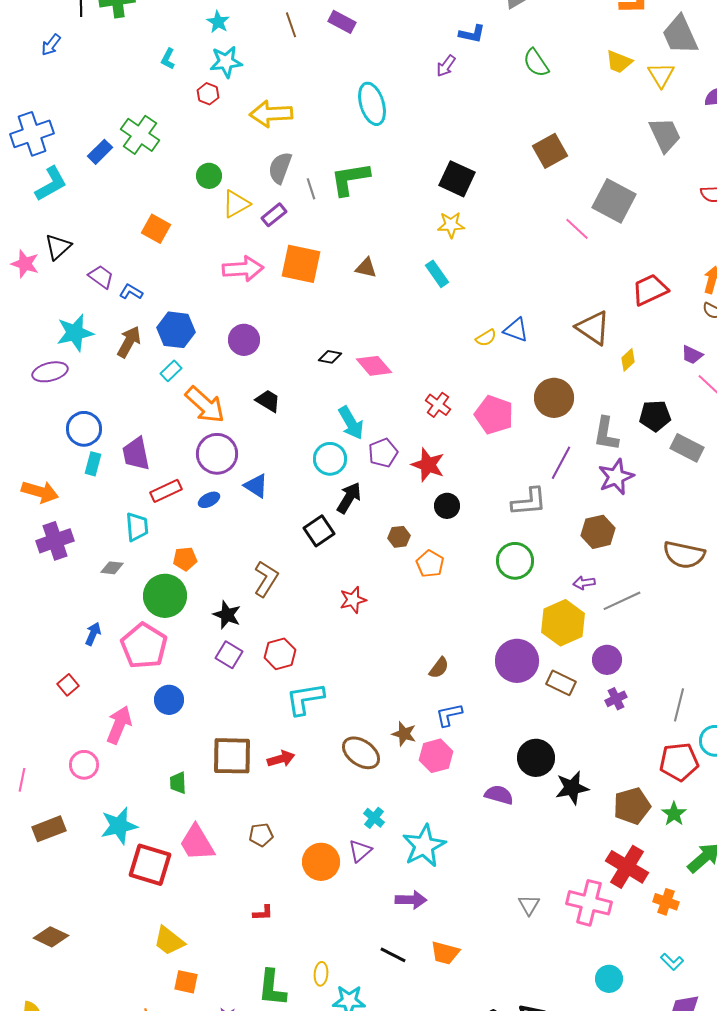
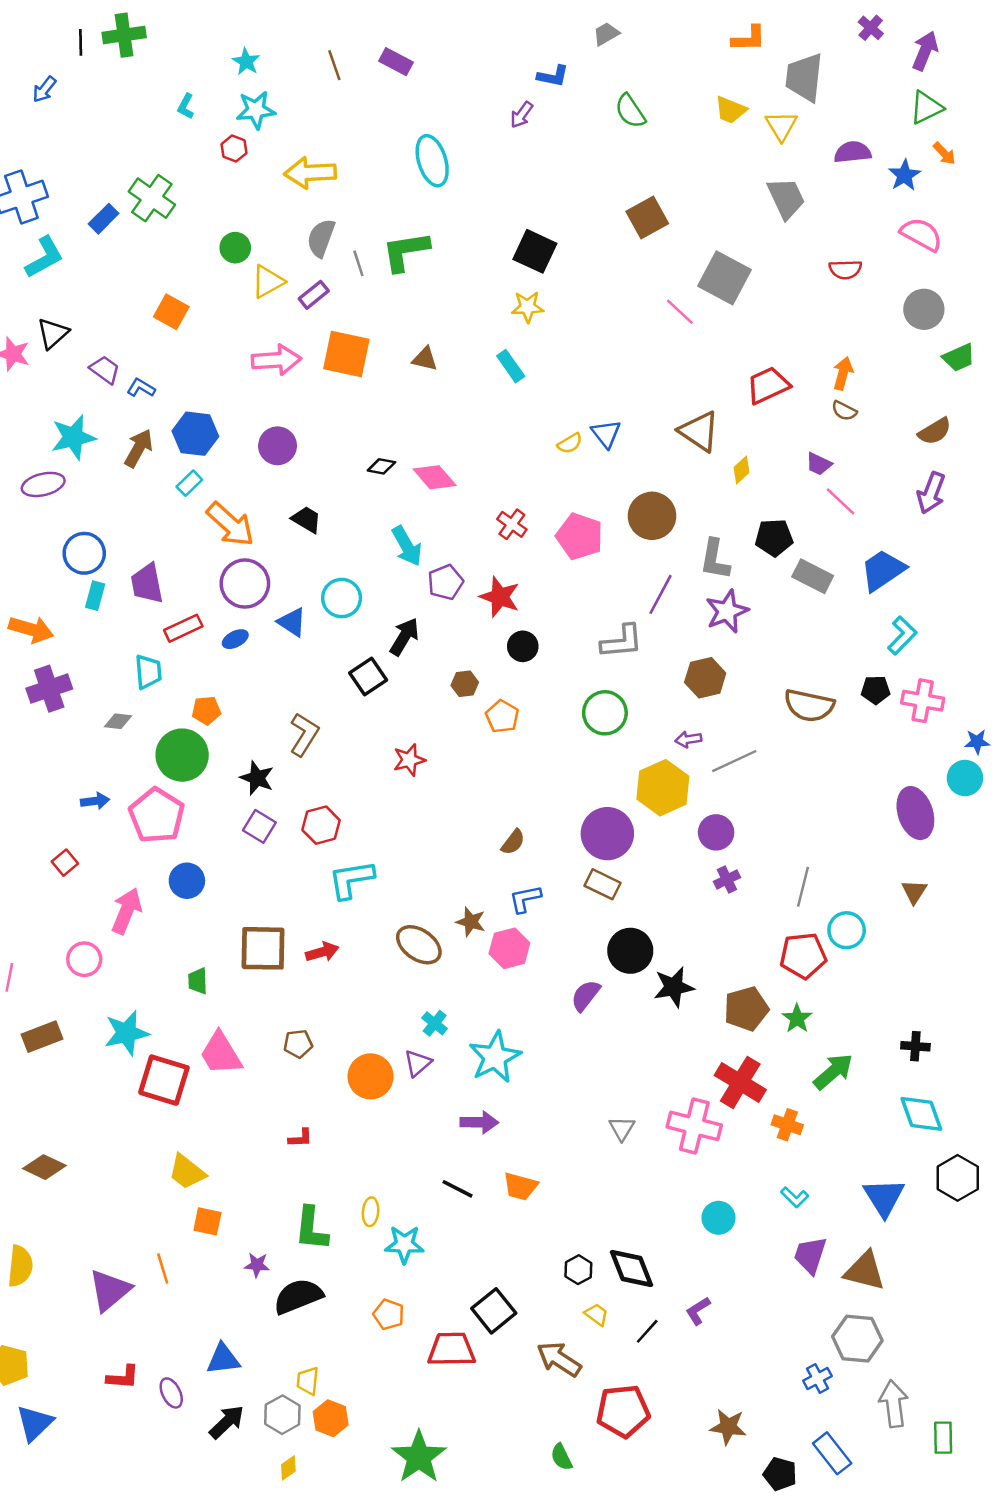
gray trapezoid: (680, 35) -> (804, 77), turned 30
blue triangle: (516, 330) -> (606, 434), turned 32
cyan circle: (330, 459) -> (342, 598), moved
blue arrow: (93, 634) -> (95, 801), turned 60
brown rectangle: (561, 683) -> (602, 884), moved
purple semicircle: (499, 795) -> (586, 995), turned -68

